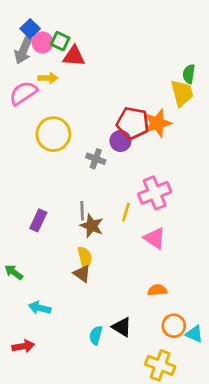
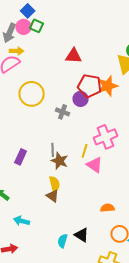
blue square: (30, 29) -> (28, 11), moved
red triangle: (74, 56) -> (74, 56), moved
yellow arrow: (48, 78) -> (17, 51), moved
pink triangle: (155, 238) -> (95, 165), moved

